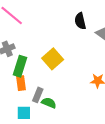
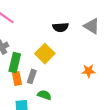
black semicircle: (80, 21) -> (61, 27), moved, turned -77
gray rectangle: (38, 95) -> (32, 76), moved

